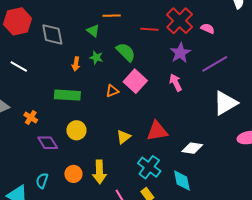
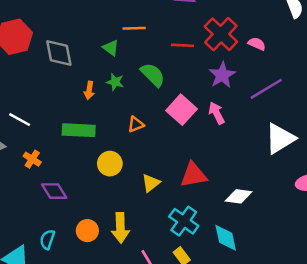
white line: (19, 67) -> (20, 120), moved
pink square: (135, 81) -> (181, 110), moved
yellow circle: (76, 130) -> (110, 164), moved

